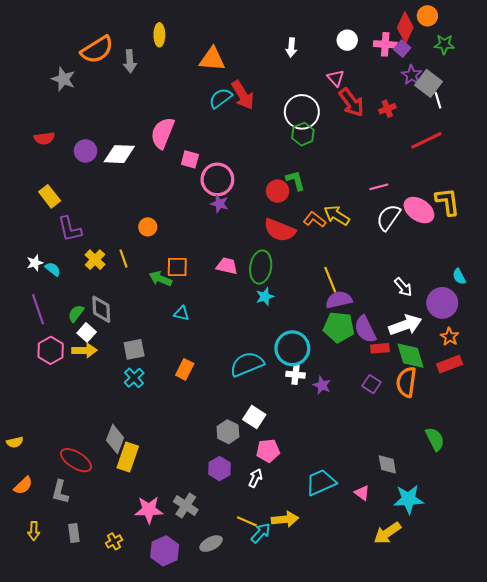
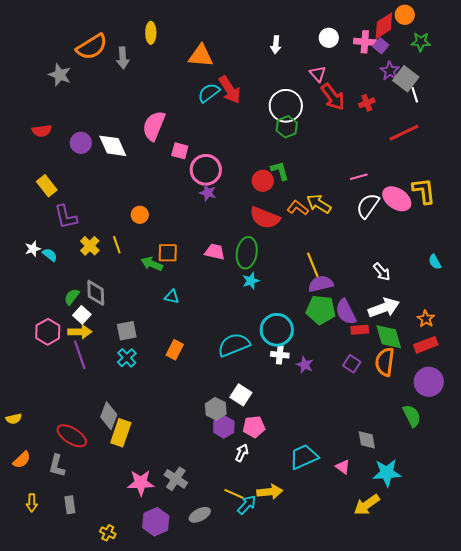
red diamond: (405, 27) -> (384, 26), turned 32
white diamond: (119, 154) -> (113, 146), turned 64
purple circle: (442, 303) -> (429, 382), moved
purple line: (38, 309) -> (80, 355), moved
purple hexagon: (220, 469) -> (224, 427), moved
yellow cross: (114, 541) -> (108, 533), moved, turned -35

